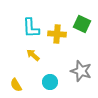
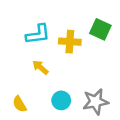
cyan L-shape: (31, 28) -> (38, 34), turned -95
gray star: (81, 71) -> (96, 102), moved, turned -30

